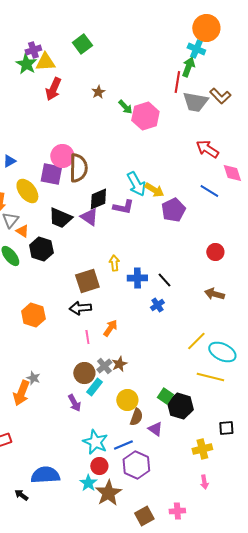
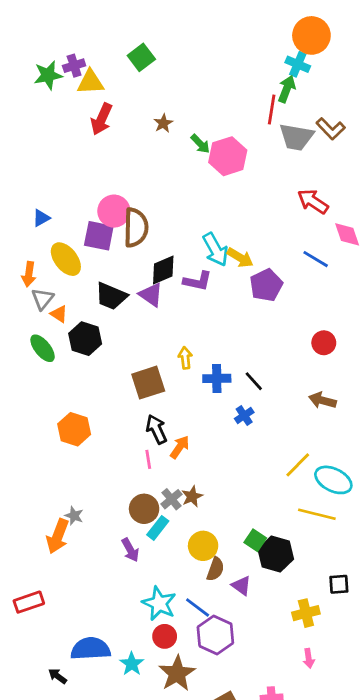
green star: (26, 64) -> (48, 75), moved, turned 30
black arrow: (80, 308) -> (156, 429), moved, turned 70
blue line: (123, 445) -> (198, 608), turned 60
cyan star: (88, 483) -> (132, 664), moved

